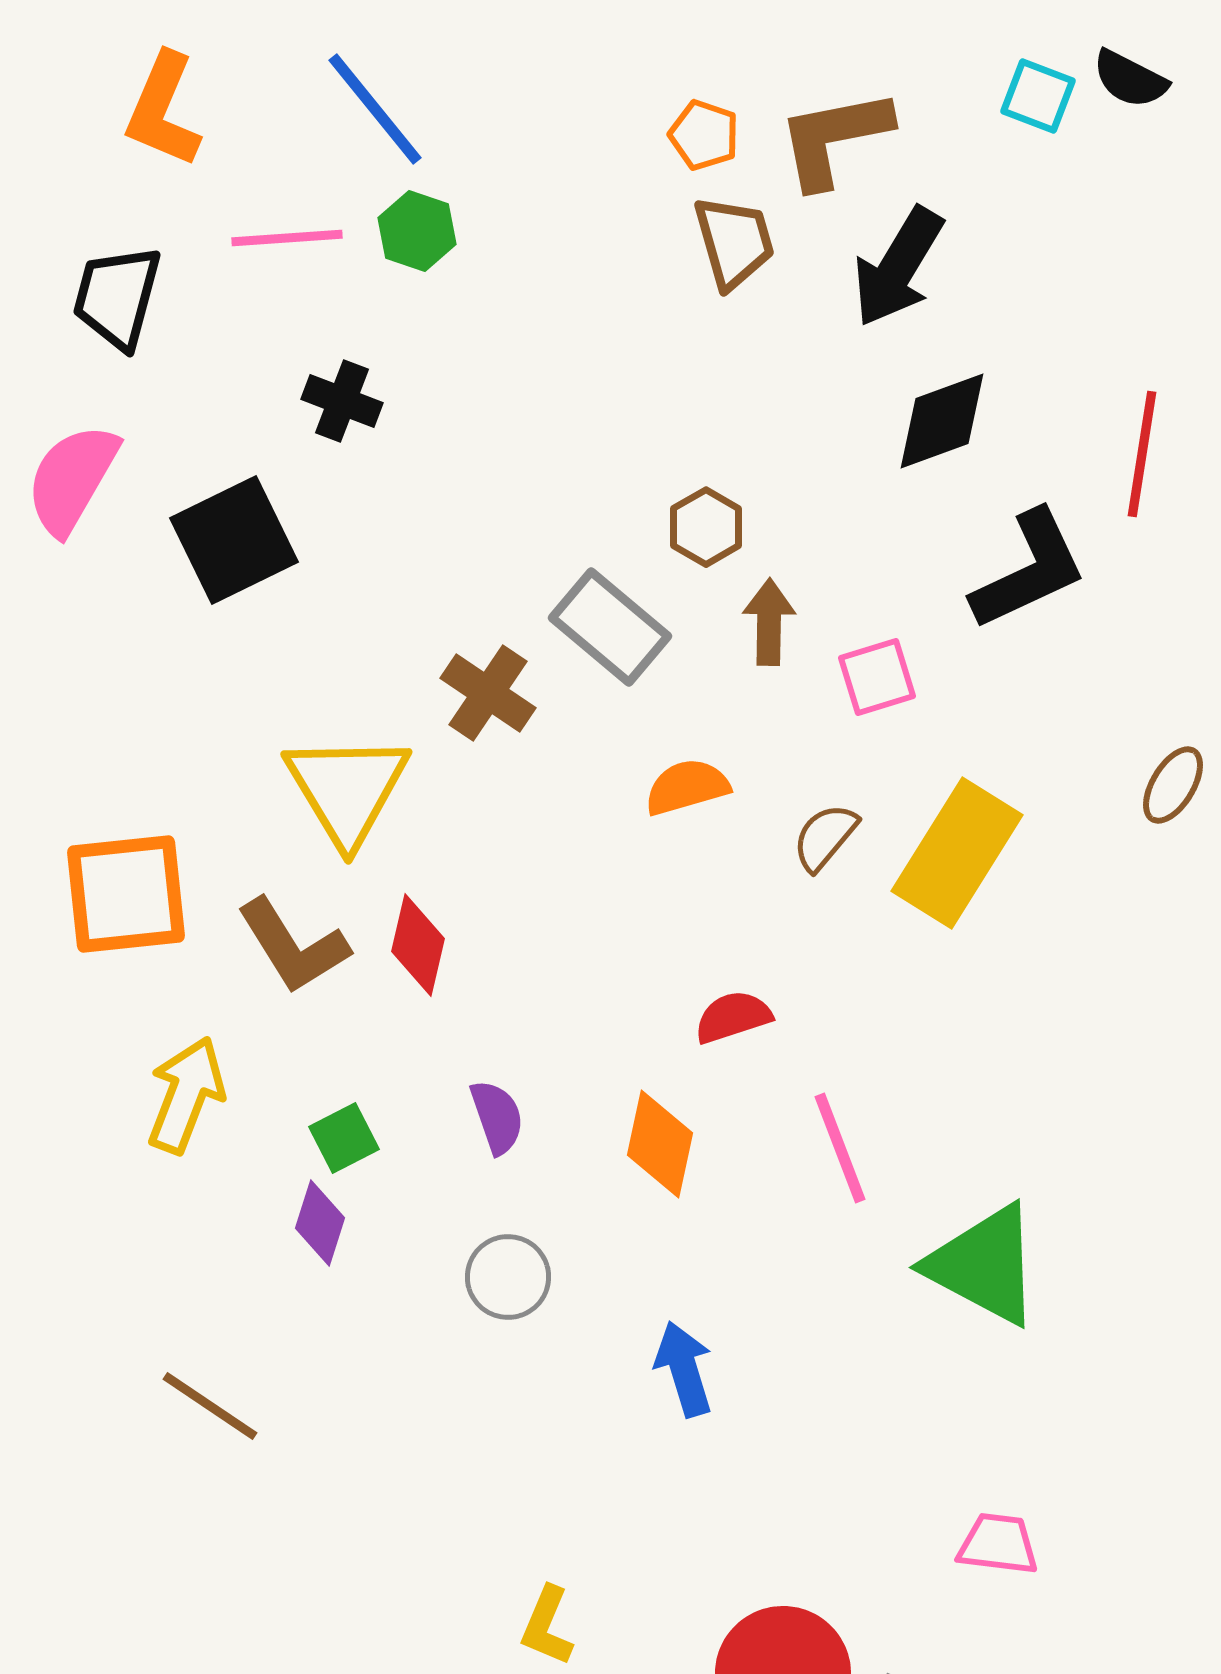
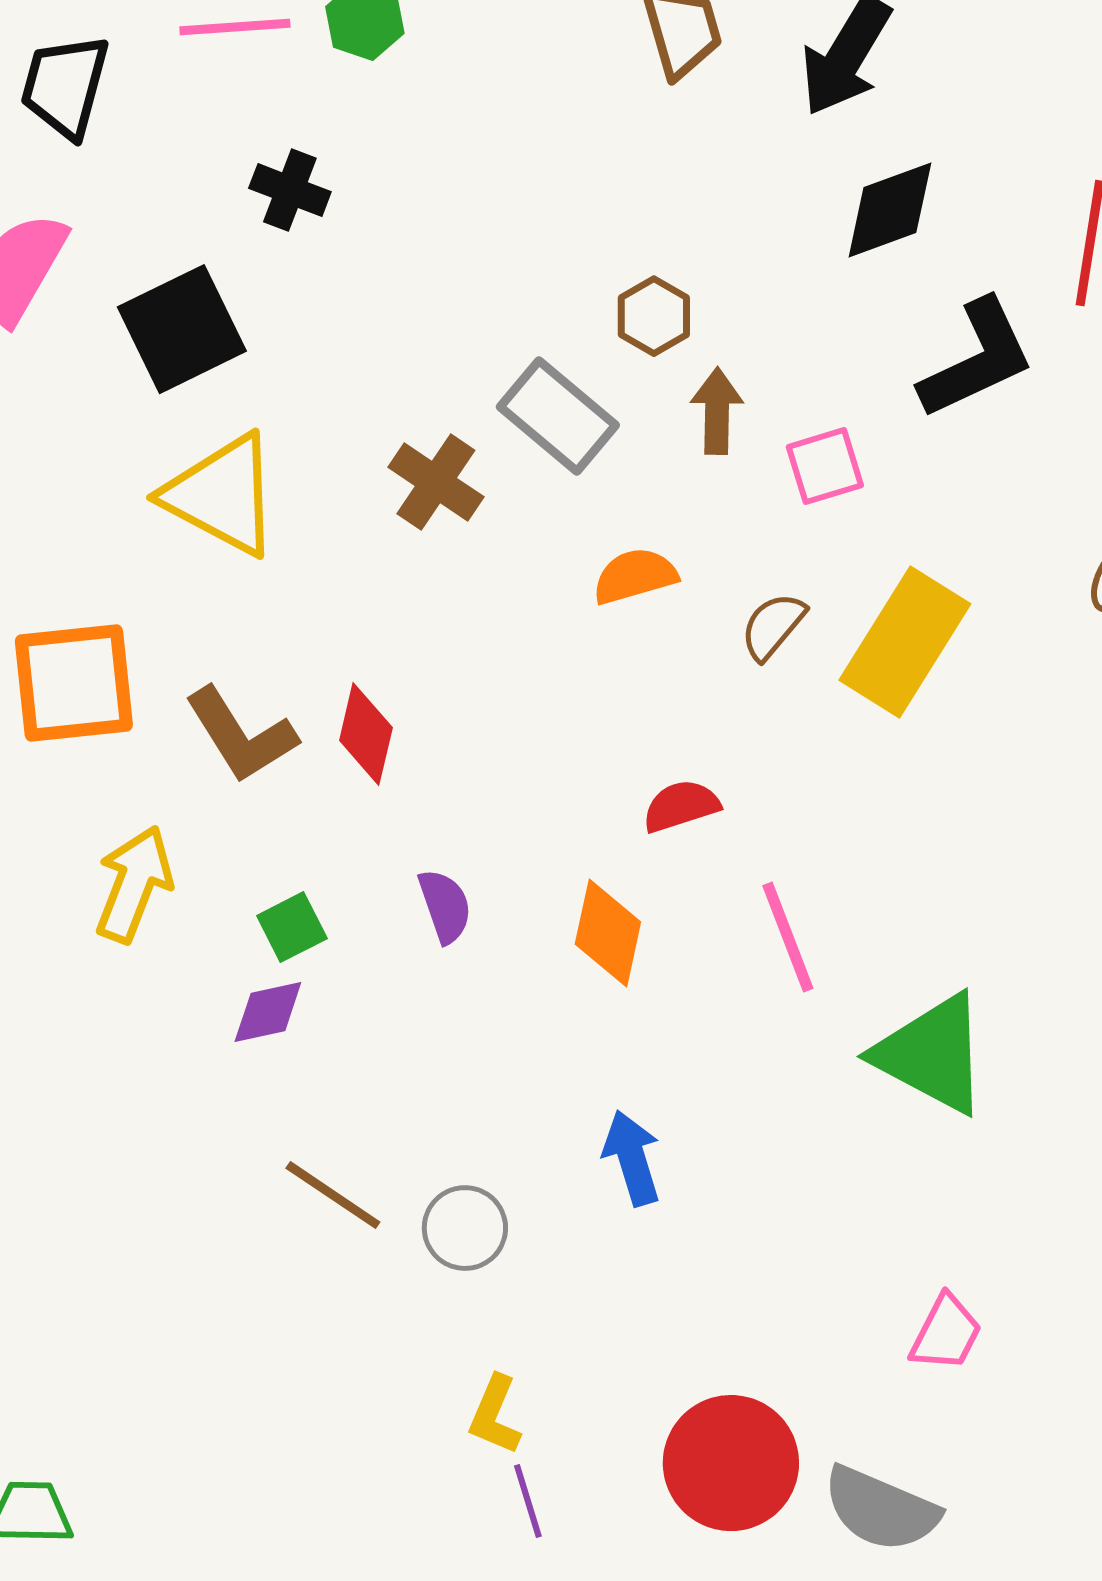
yellow triangle: (347, 789) -> (222, 495), moved, turned -31
purple diamond: (320, 1223) -> (268, 1012), turned 60
gray circle: (508, 1277) -> (465, 1228), moved
brown line: (210, 1406) -> (333, 1195), moved
pink trapezoid: (998, 1544) -> (946, 1333), turned 110

